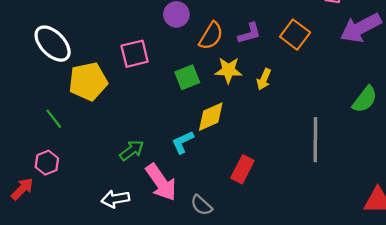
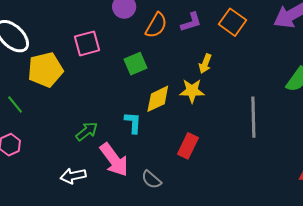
yellow star: (228, 70) -> (192, 91), moved
cyan L-shape: (183, 142) -> (133, 123), turned 120

